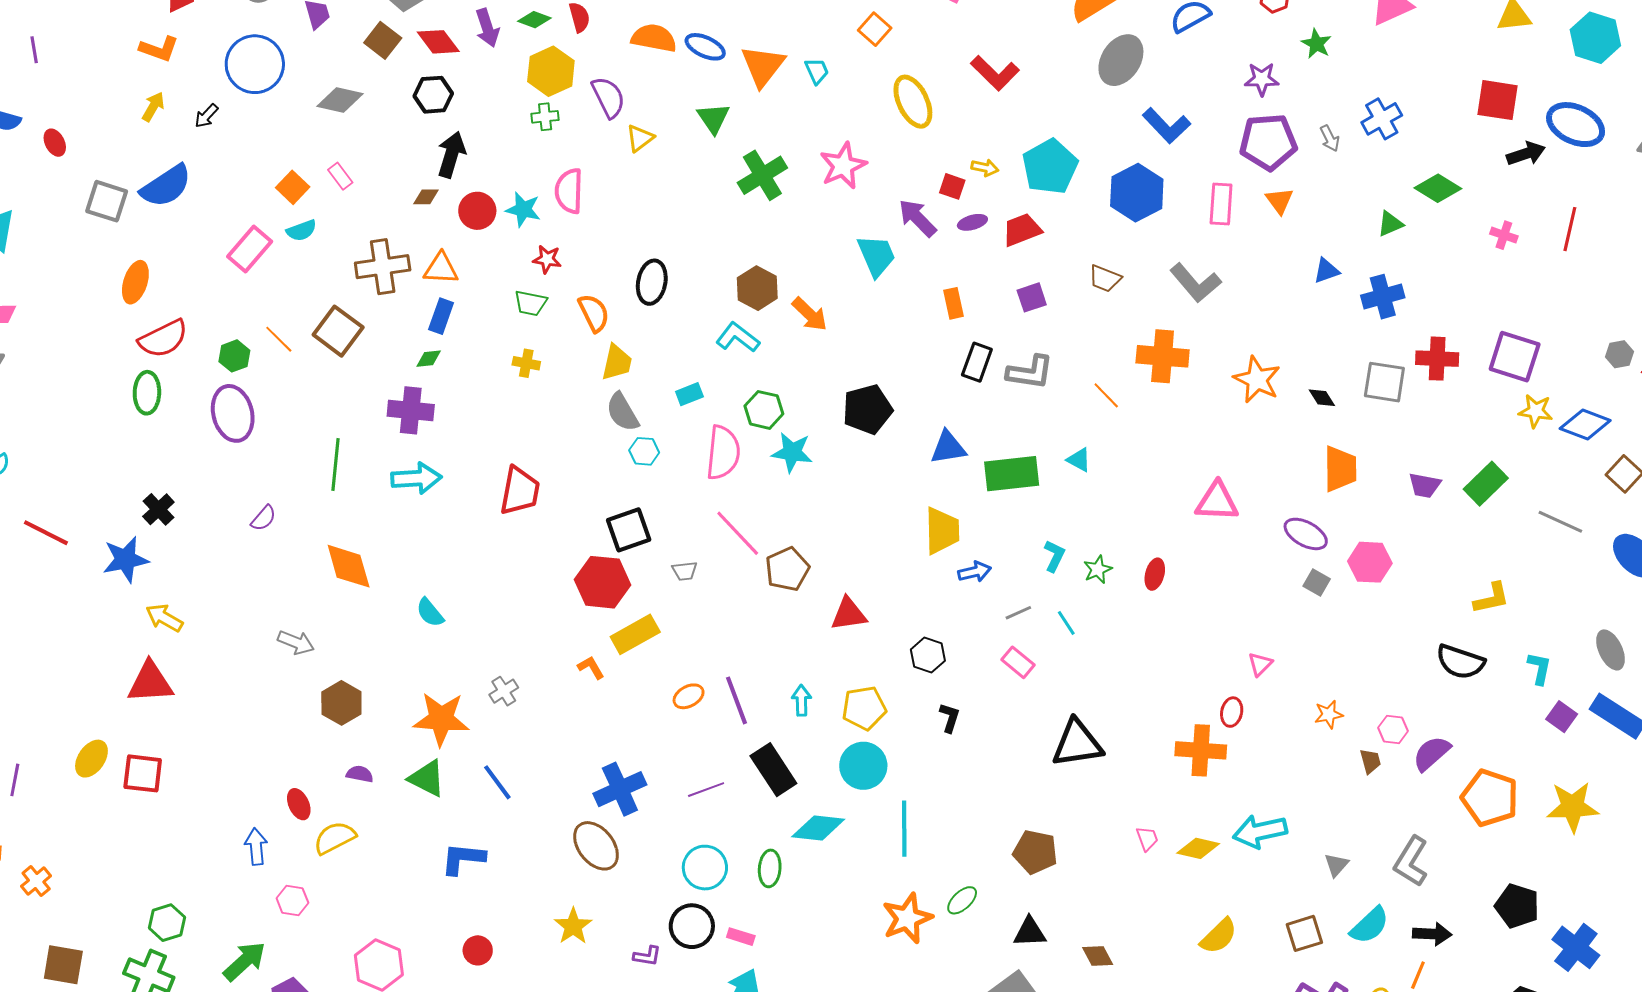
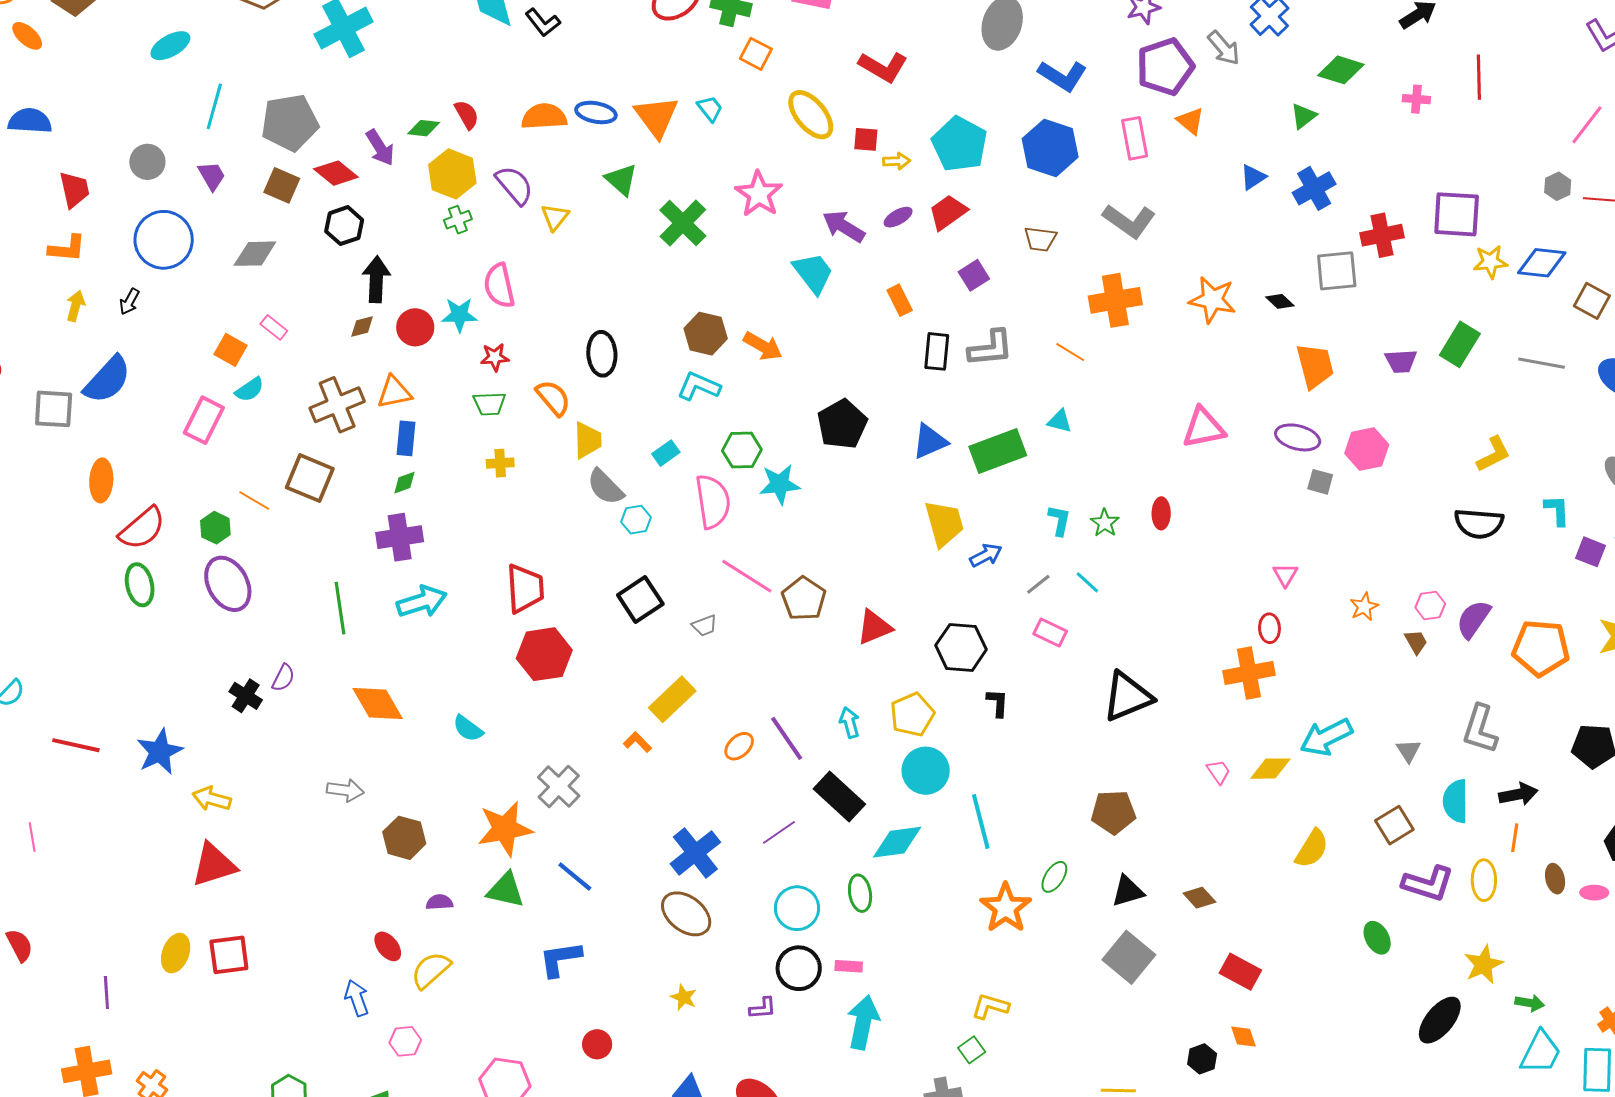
gray arrow: (1330, 138) -> (1224, 48), size x1.4
red square: (952, 186) -> (866, 139), moved
black cross: (158, 509) -> (246, 696), moved
red hexagon: (603, 582) -> (544, 654), moved
black hexagon: (928, 655) -> (961, 647), size x1.4
gray cross: (504, 691) -> (559, 786), size x1.5
cyan semicircle: (1370, 925) -> (1456, 801), turned 147
yellow star: (573, 926) -> (684, 997), size x0.7

